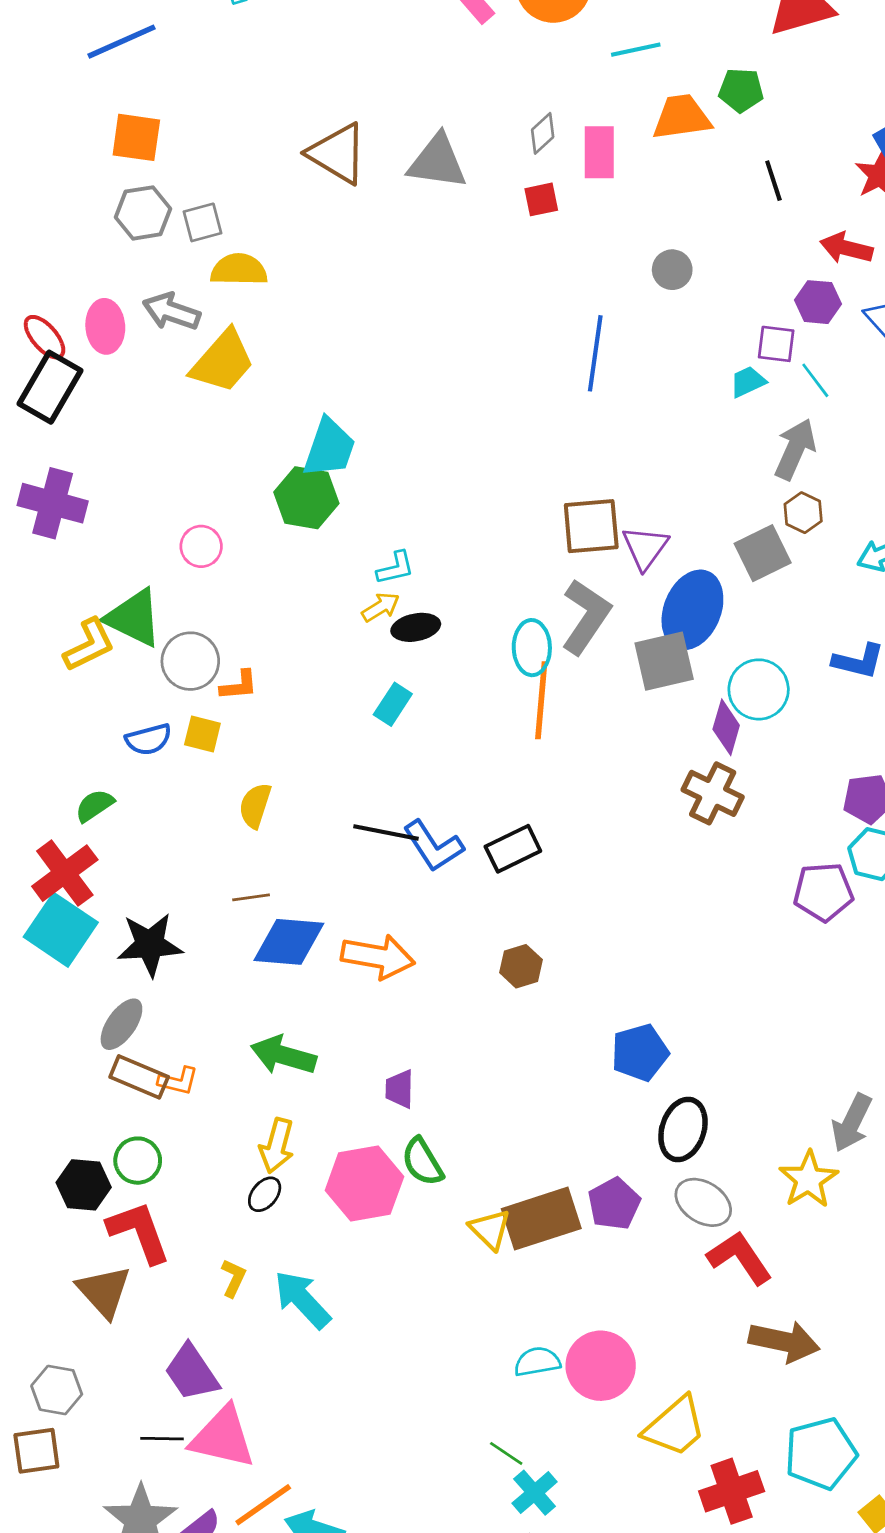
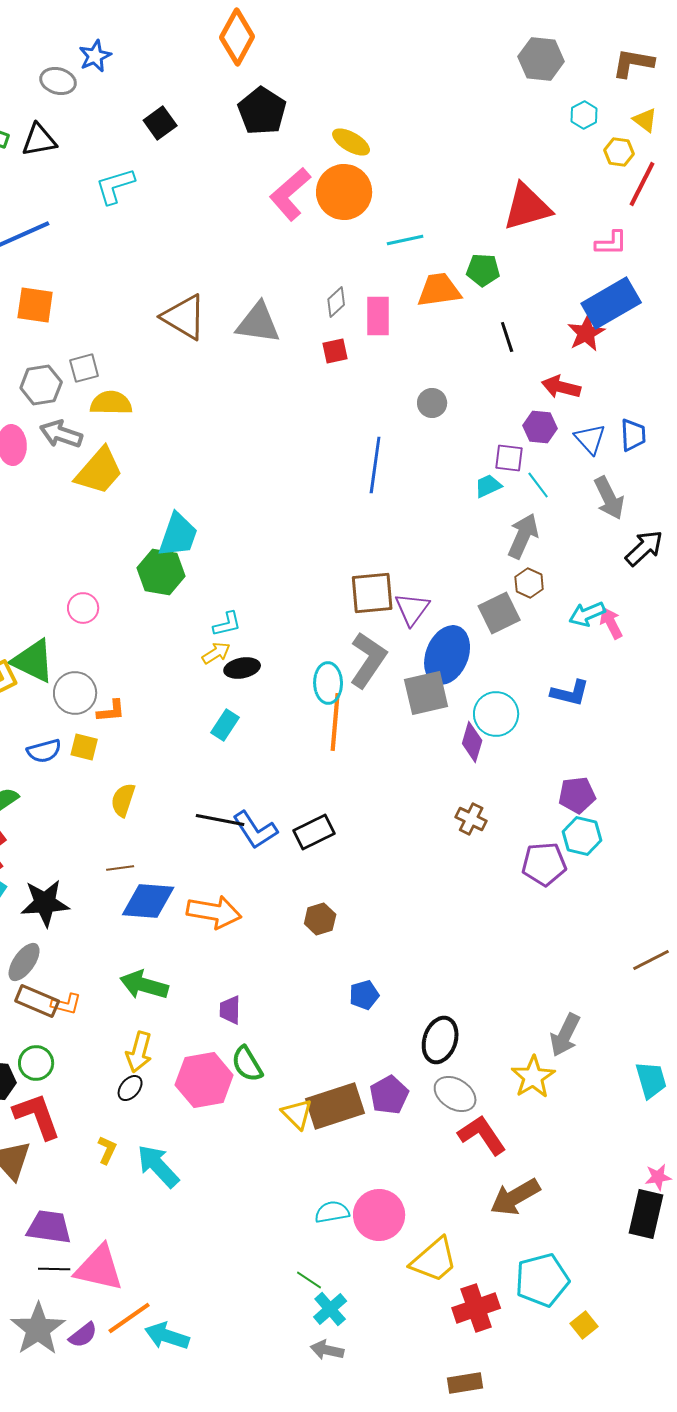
gray hexagon: (143, 213) -> (41, 385), moved
brown cross: (713, 793) -> (471, 819), moved, size x0.7
blue pentagon: (640, 1053) -> (364, 995), moved, size x0.7
brown arrow: (784, 1341) -> (515, 1197), turned 138
purple trapezoid: (192, 1372) -> (49, 1227), moved, turned 132

